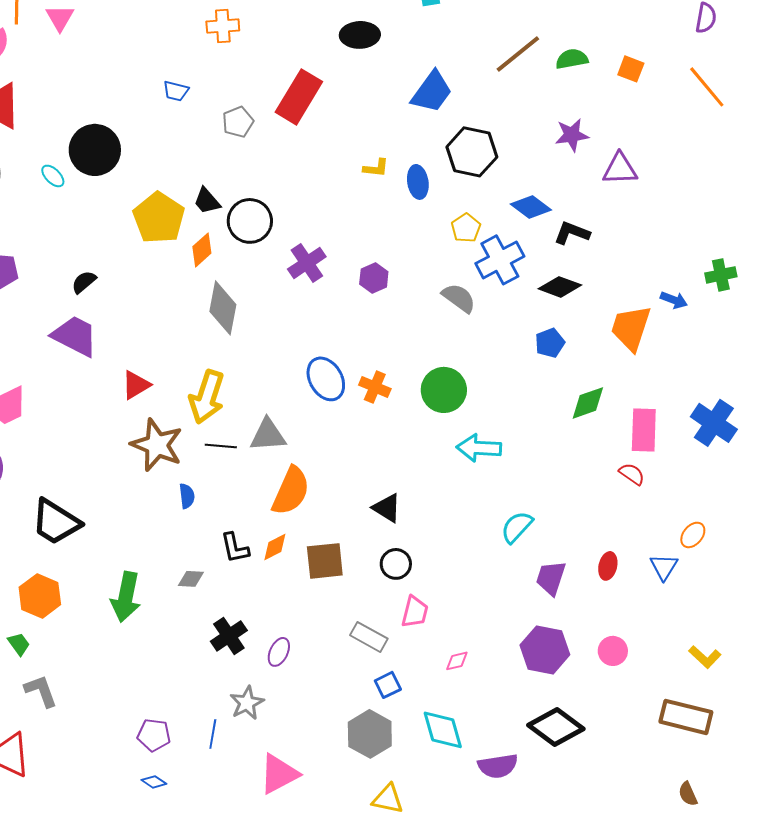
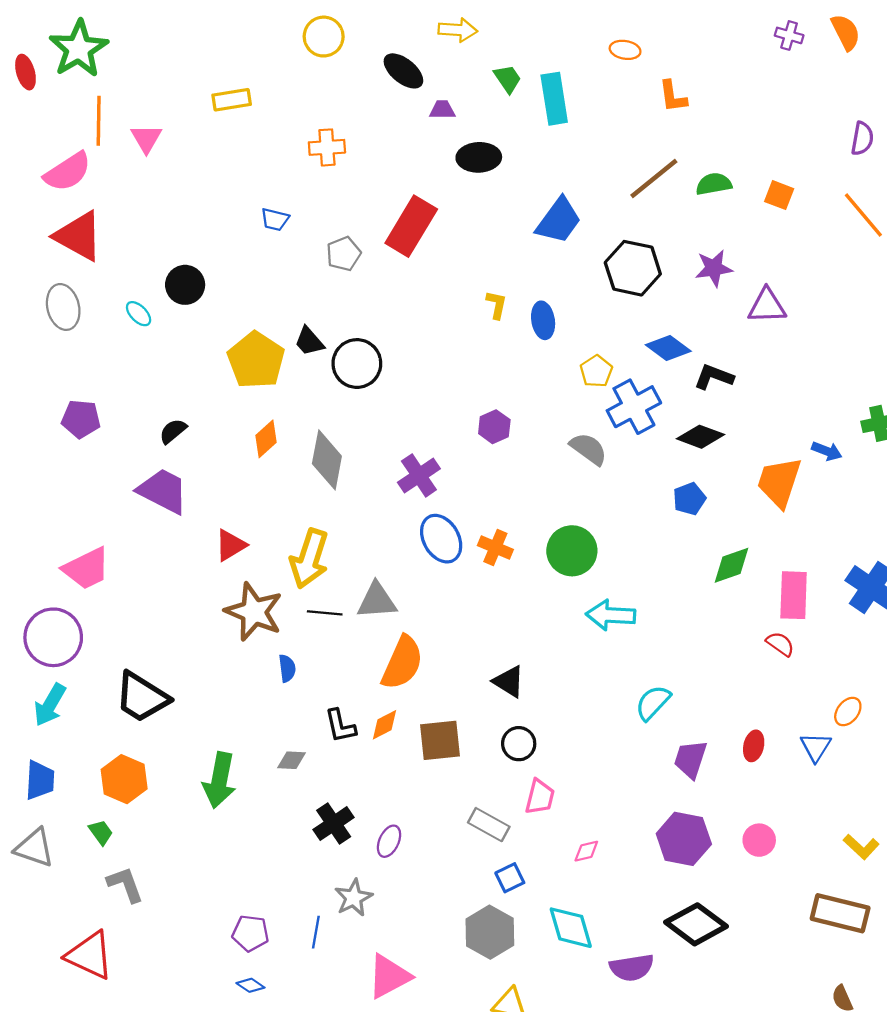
black circle: (95, 150) -> (185, 285), size x0.7
black hexagon: (472, 152) -> (633, 268), moved
yellow L-shape: (376, 168) -> (497, 305), turned -84
orange diamond: (202, 250) -> (266, 439), moved
purple cross: (307, 263) -> (419, 475), moved

